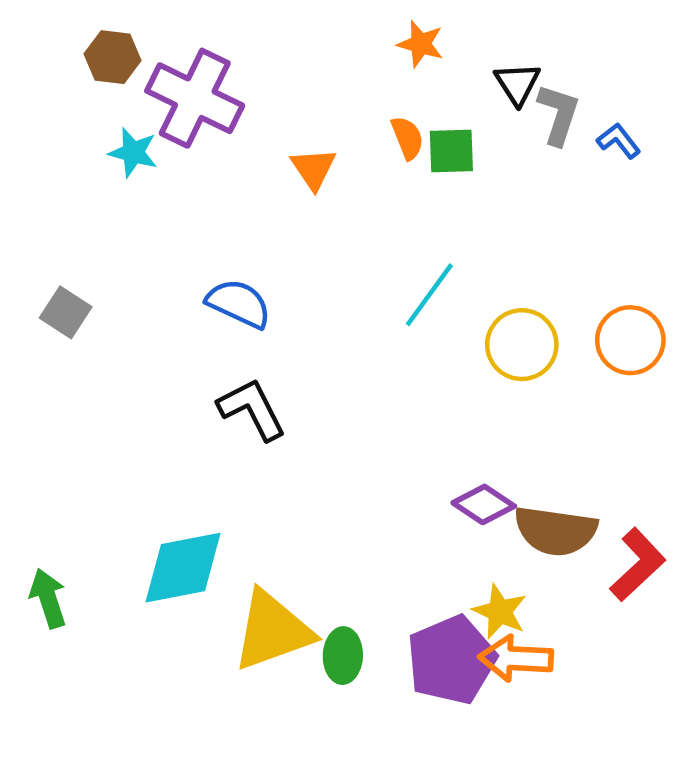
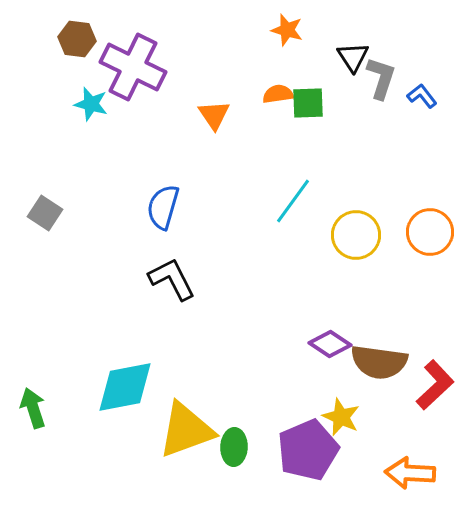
orange semicircle: (407, 138) -> (278, 94), turned -76
blue semicircle: (239, 304) -> (163, 207), turned -99
orange arrow: (516, 658) -> (410, 473), moved

